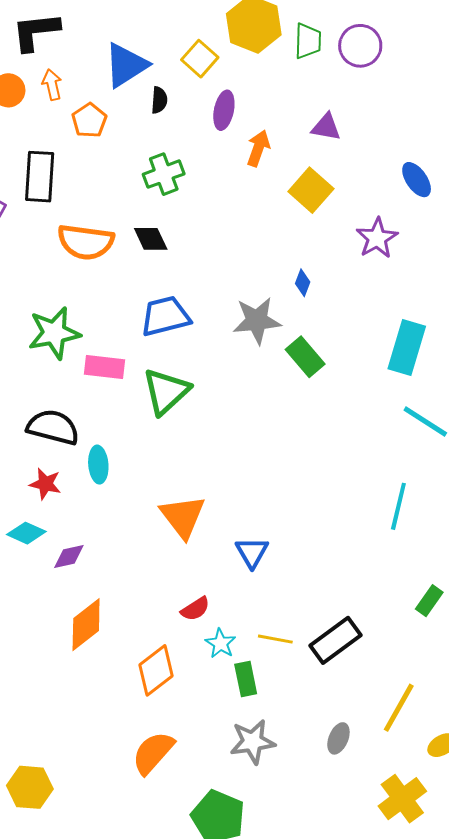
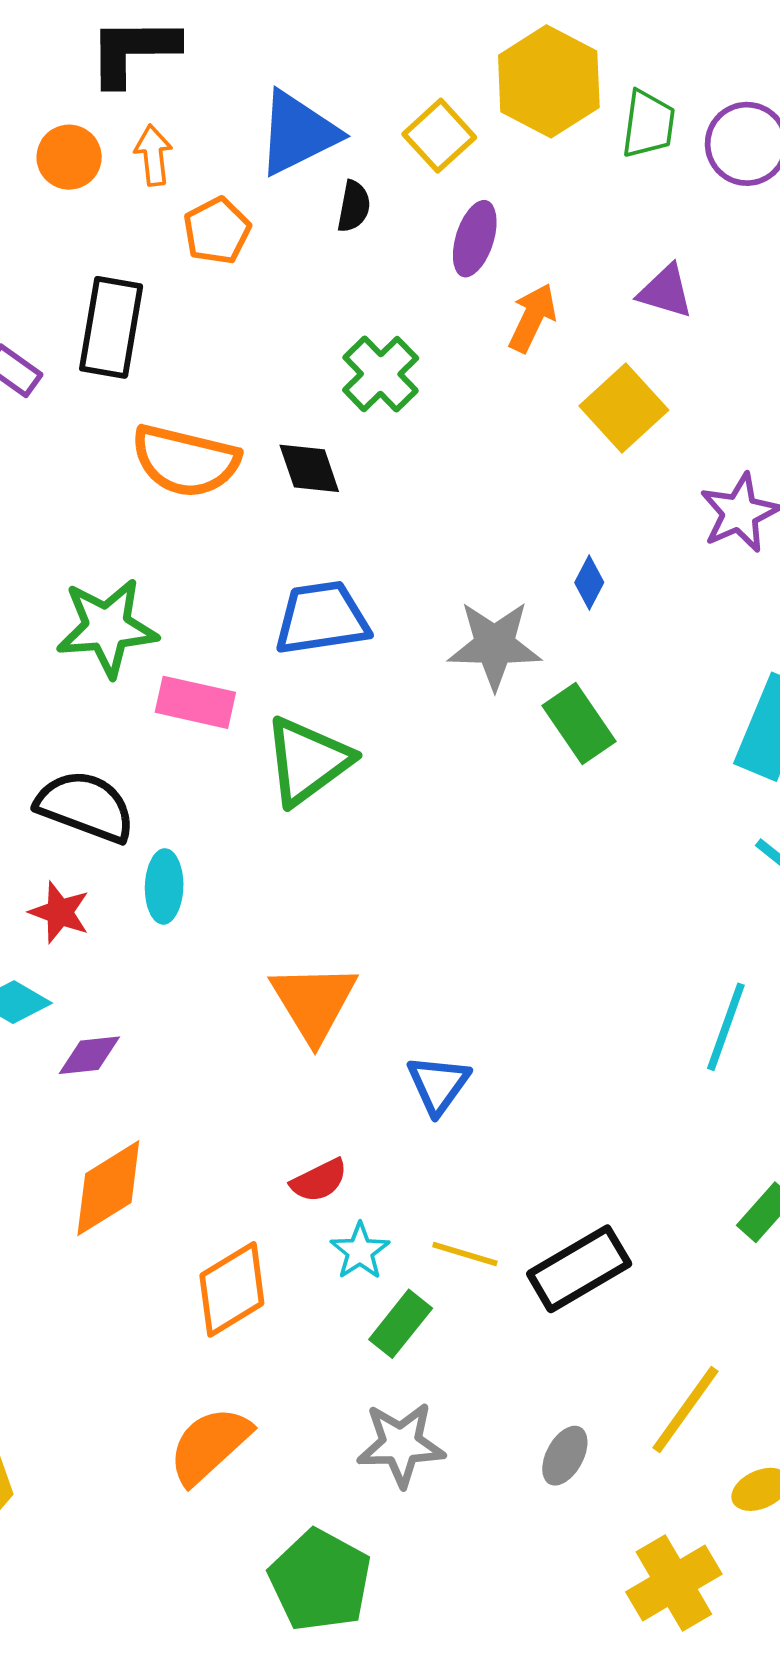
green cross: (164, 174) -> (381, 374), moved, turned -30
green rectangle: (246, 679) -> (401, 1324), turned 44

